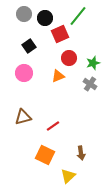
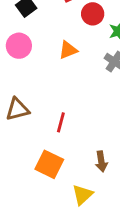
red circle: (69, 58) -> (93, 14), moved
red line: (53, 126) -> (61, 122), turned -40

